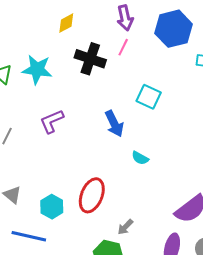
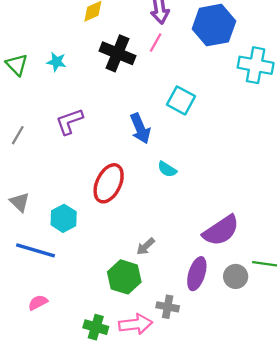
cyan star: (37, 69) -> (56, 62), size x0.6
red ellipse: (92, 195) -> (109, 183), moved

